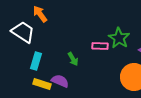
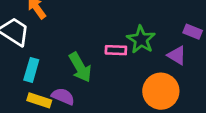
green arrow: (73, 59) -> (80, 67), size x1.6

